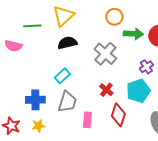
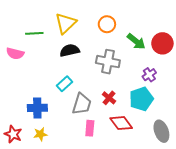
orange circle: (114, 17) -> (107, 24), moved
green arrow: (133, 34) -> (136, 41), turned 36
gray cross: (105, 54) -> (108, 62), turned -30
gray trapezoid: (67, 102) -> (82, 104), moved
red diamond: (118, 115) -> (121, 123), turned -55

